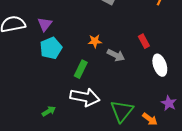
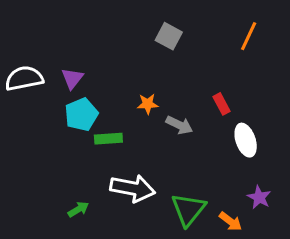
green rectangle: (81, 69) -> (108, 139), moved, turned 60

